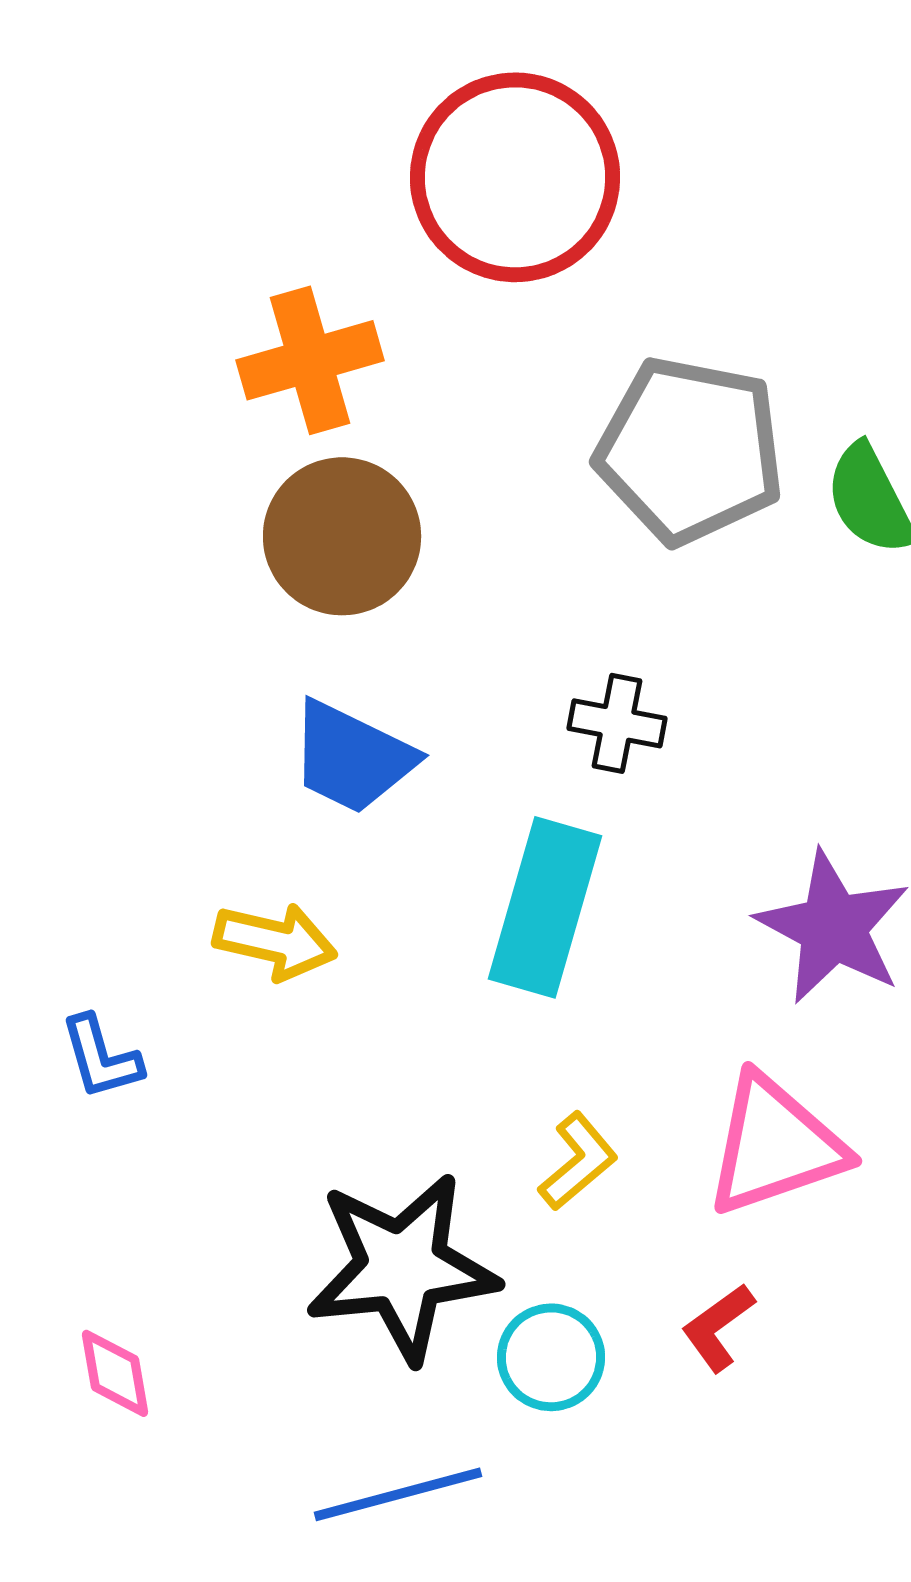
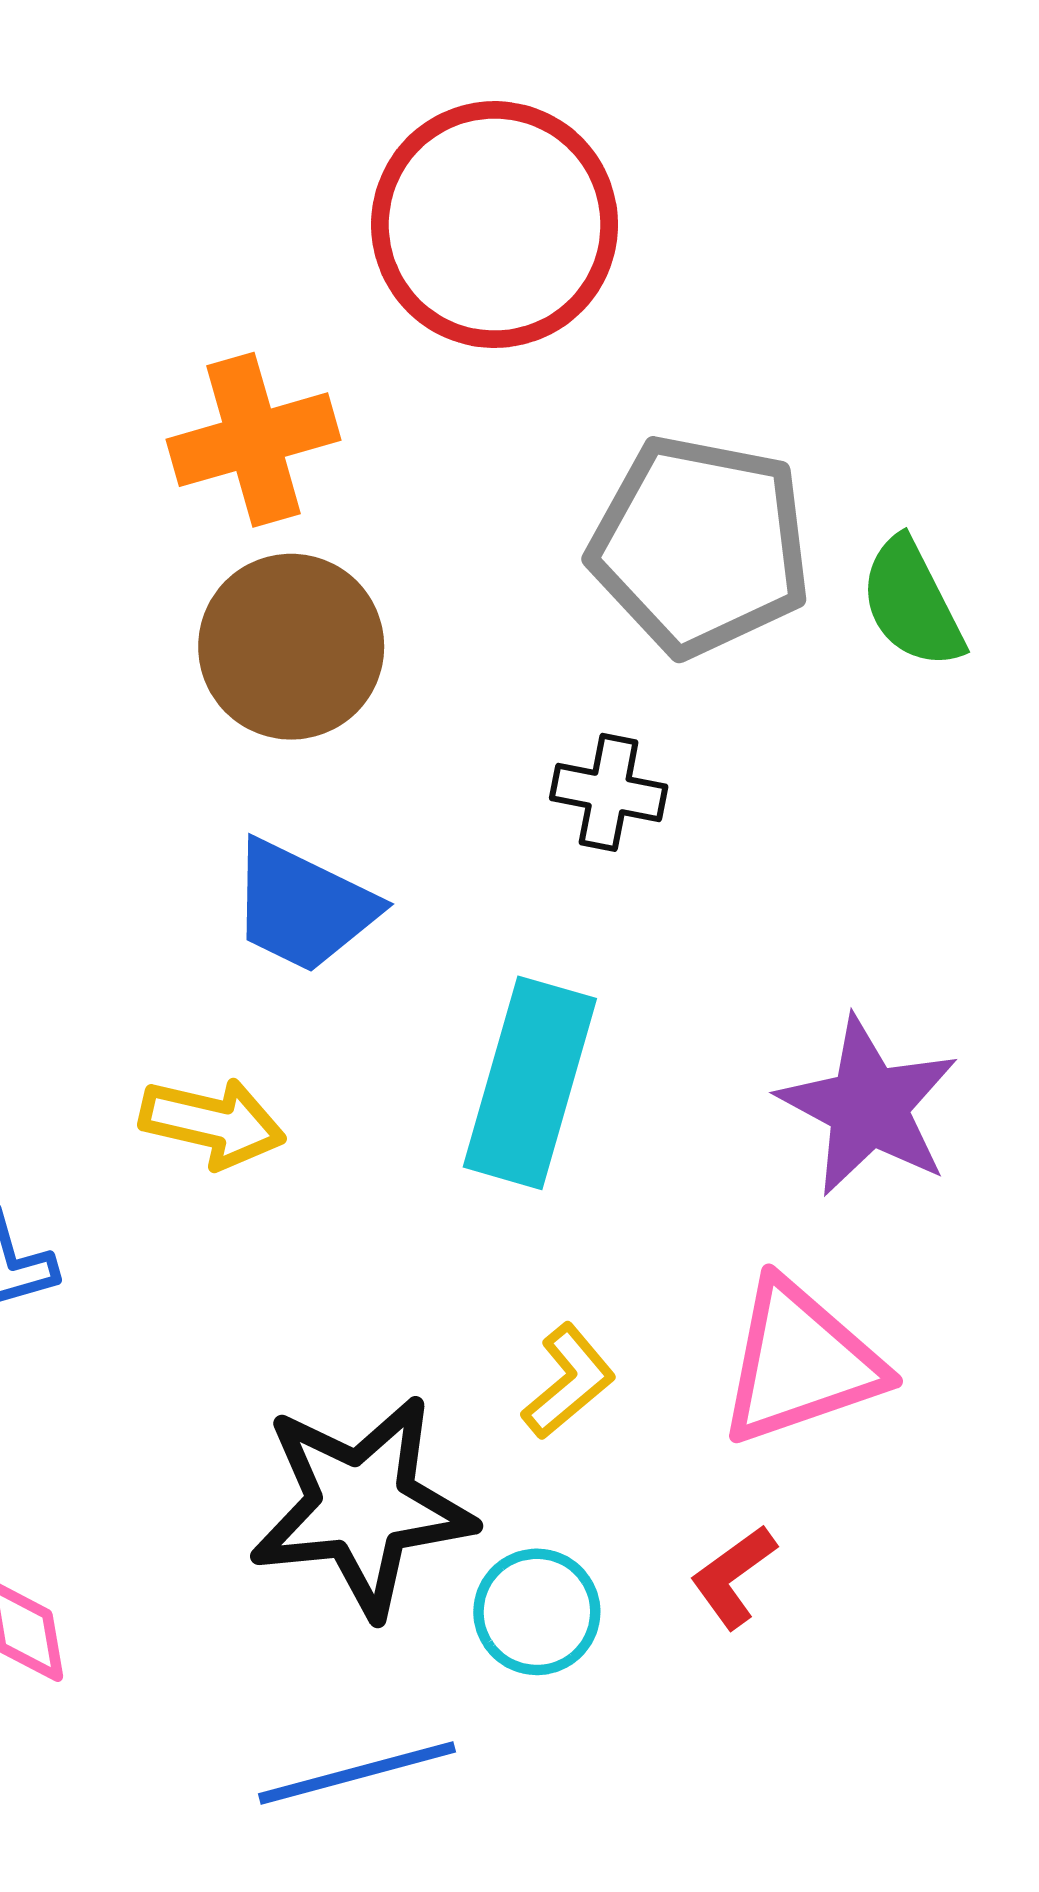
black cross: (617, 723) -> (609, 792), moved

